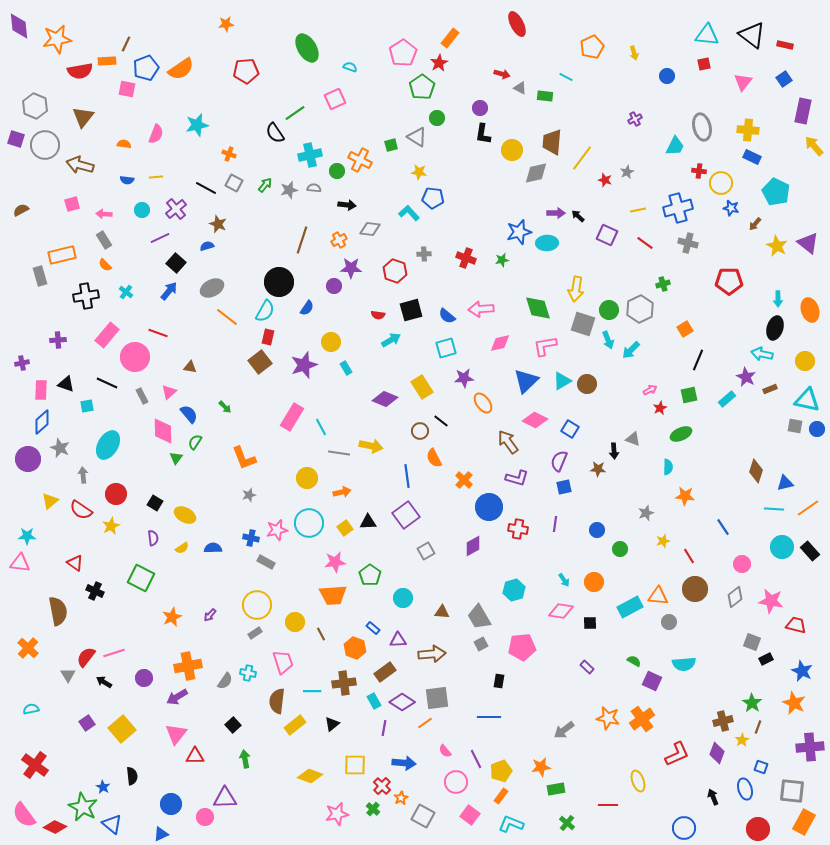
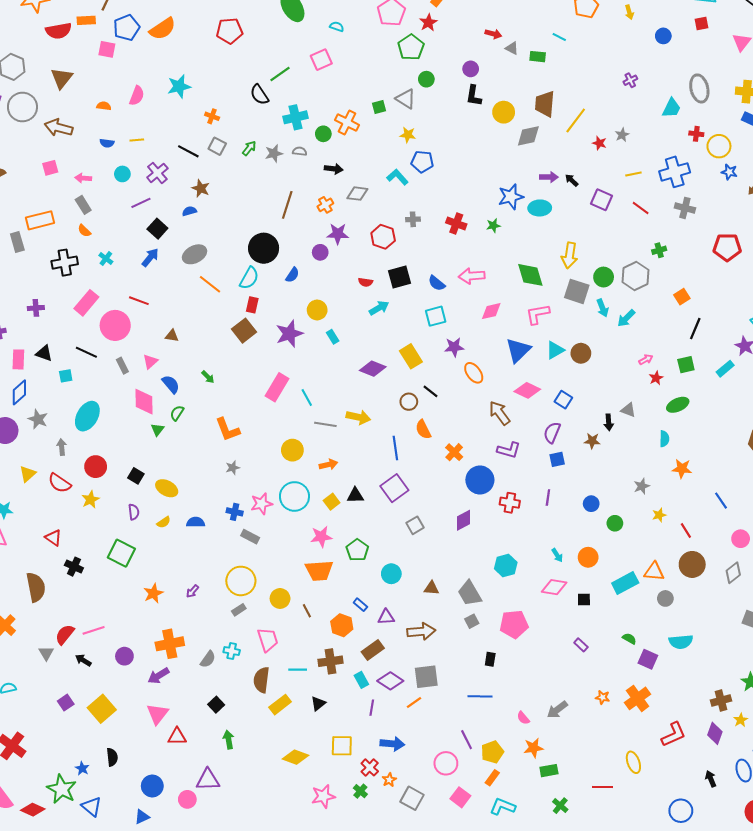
orange star: (608, 718) -> (603, 697), size x0.6
pink semicircle: (445, 751) -> (523, 718), moved

